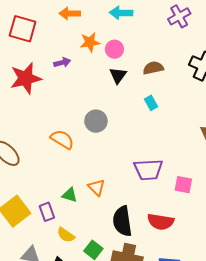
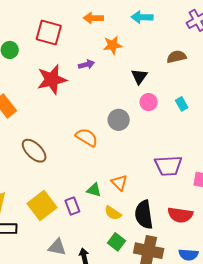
pink circle: (114, 49) -> (149, 102), moved
brown semicircle: (153, 68) -> (177, 57), moved
cyan rectangle: (151, 103) -> (182, 104), moved
yellow semicircle: (66, 235) -> (113, 213), moved

